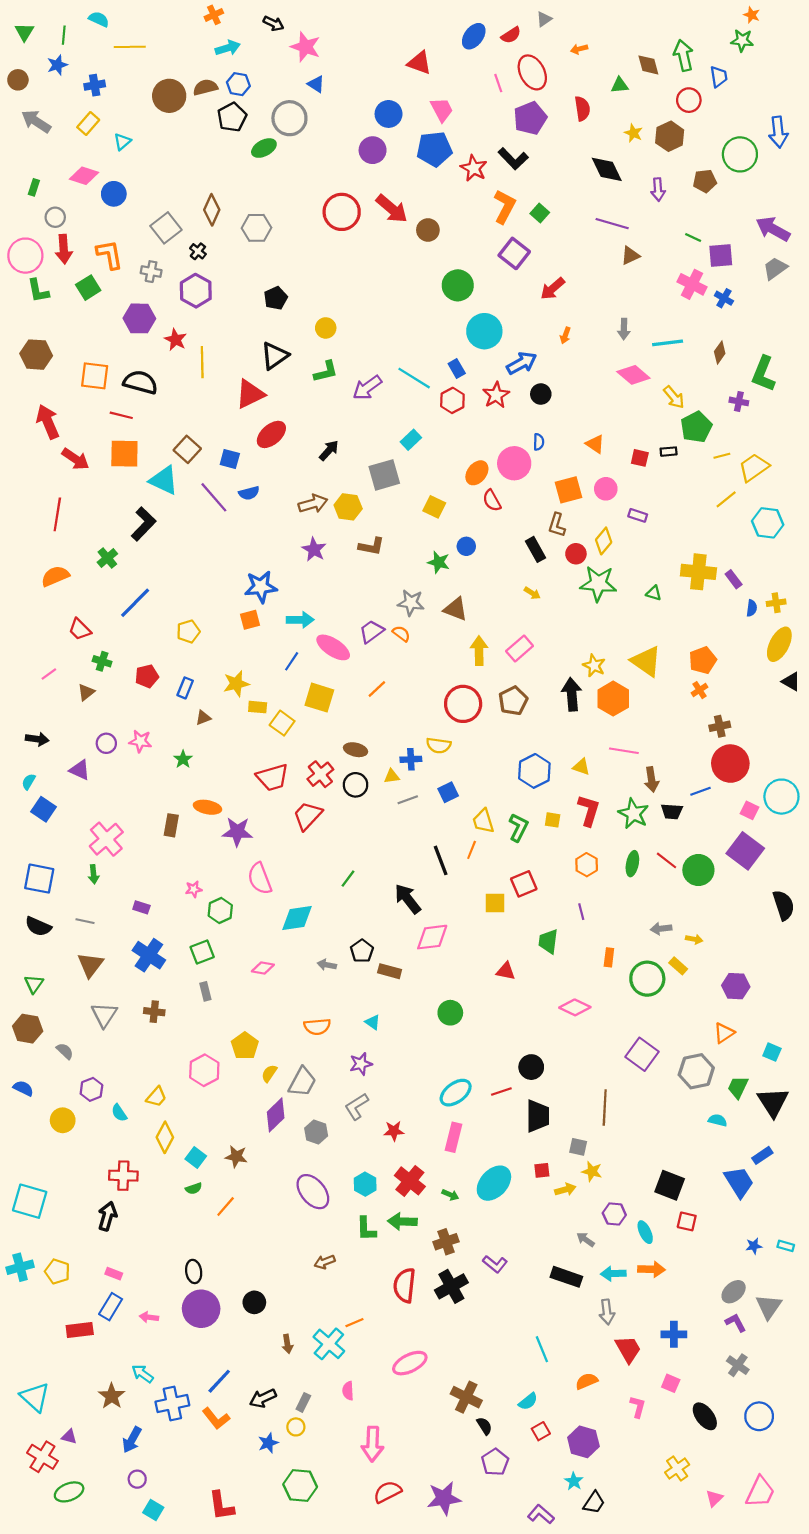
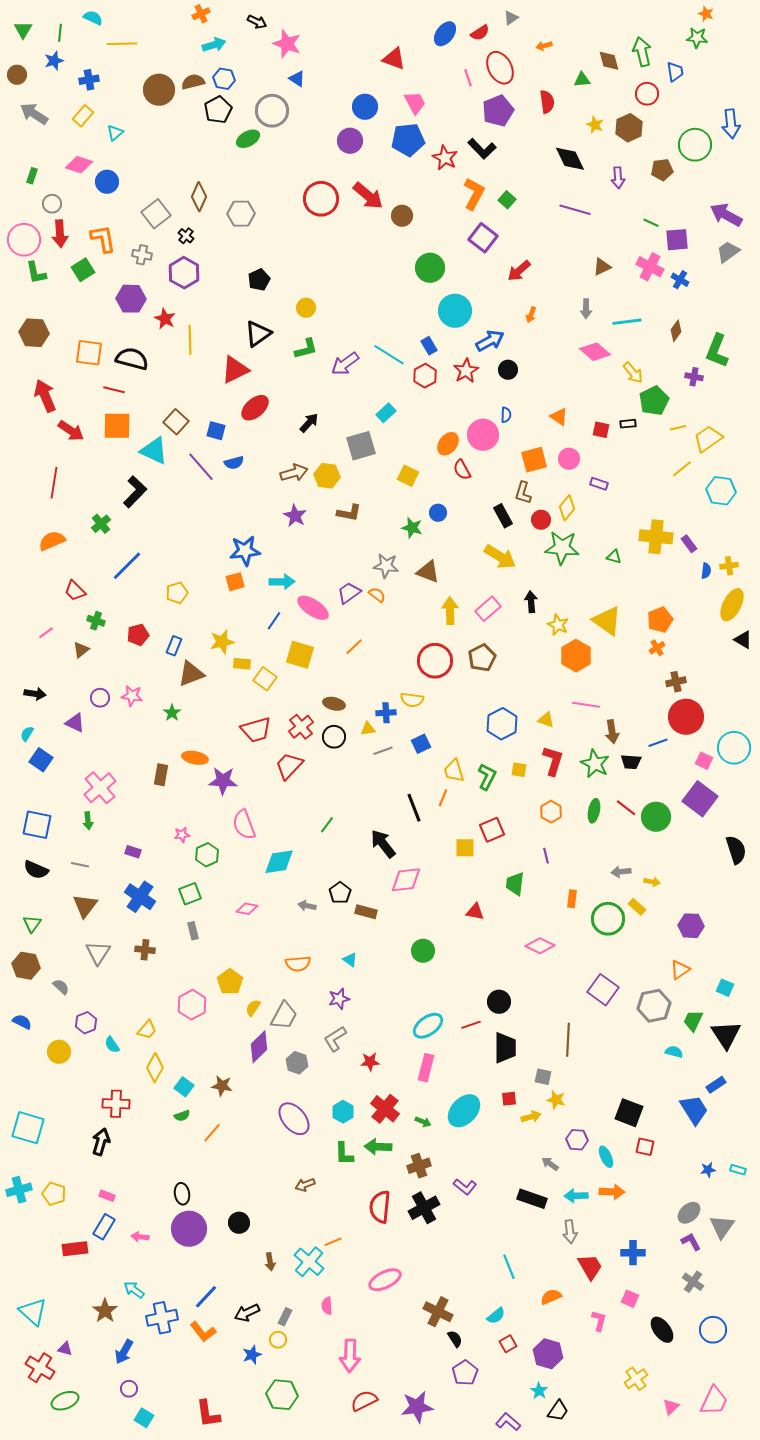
brown triangle: (630, 256) -> (602, 267), moved
yellow arrow: (532, 593) -> (500, 557), size x2.0
black arrow: (572, 694) -> (531, 602), moved, size x0.7
brown triangle: (203, 718) -> (191, 674), size x1.8

